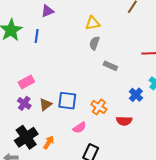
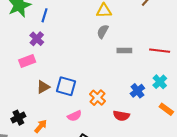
gray rectangle: (110, 66) -> (124, 50), moved, turned -32
purple cross: (24, 103) -> (37, 39), moved
black cross: (26, 137) -> (18, 118), size x0.6

